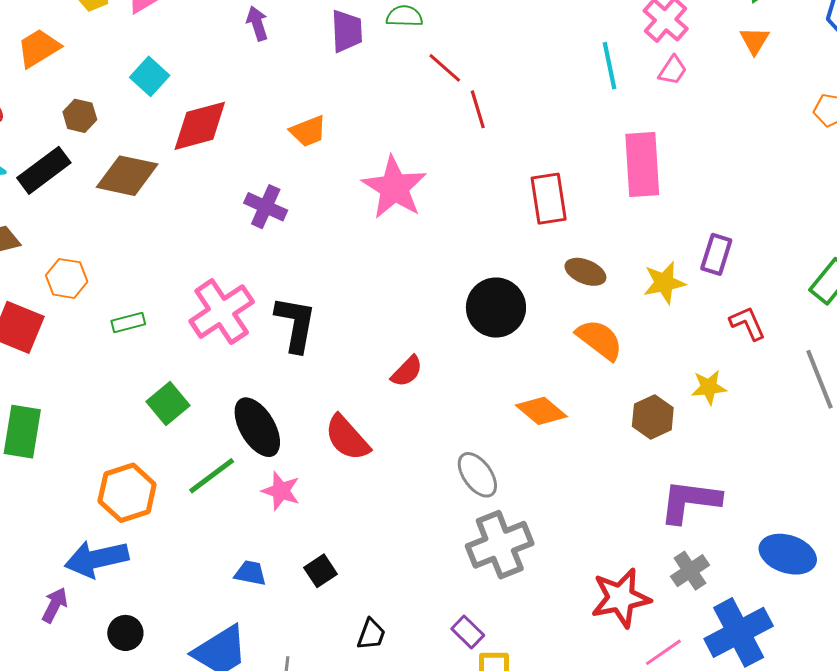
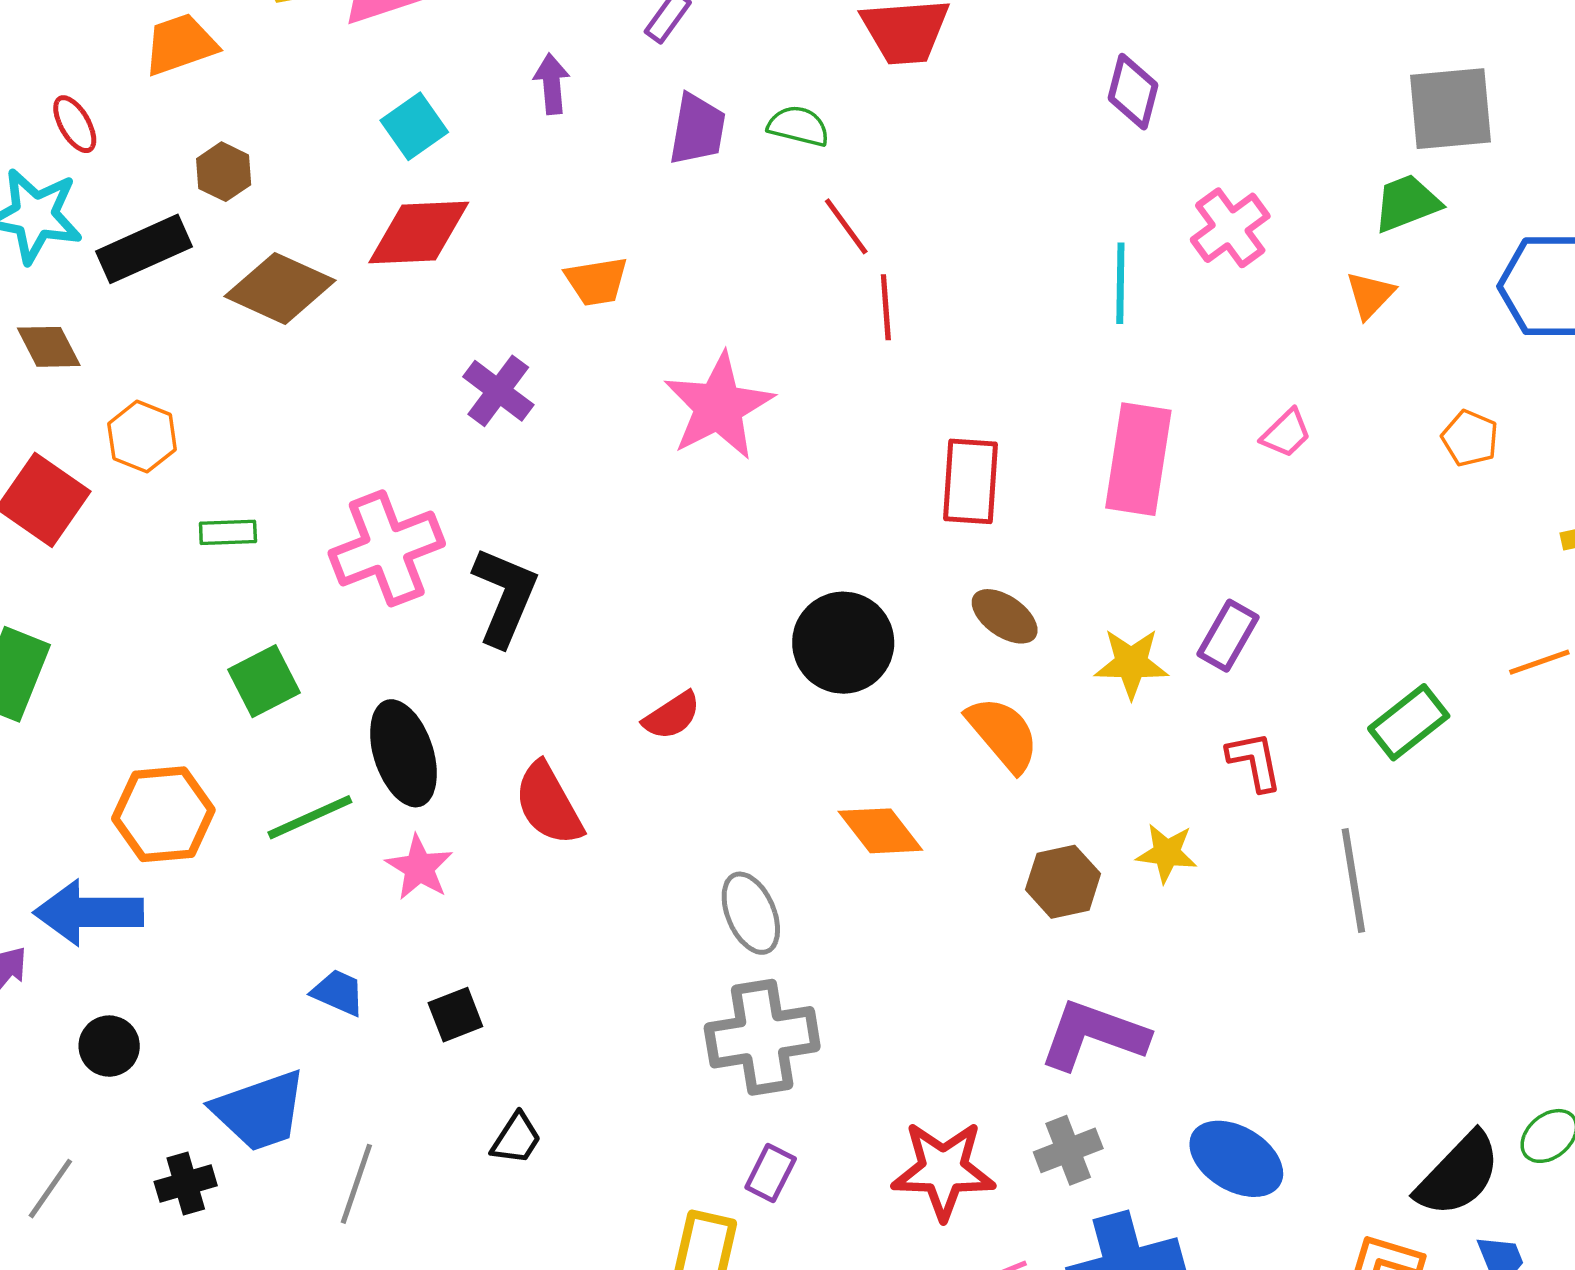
pink trapezoid: (673, 70) -> (1286, 433), moved
cyan square: (150, 76) -> (414, 126), moved
purple rectangle: (468, 632) -> (771, 1173), moved, turned 60

